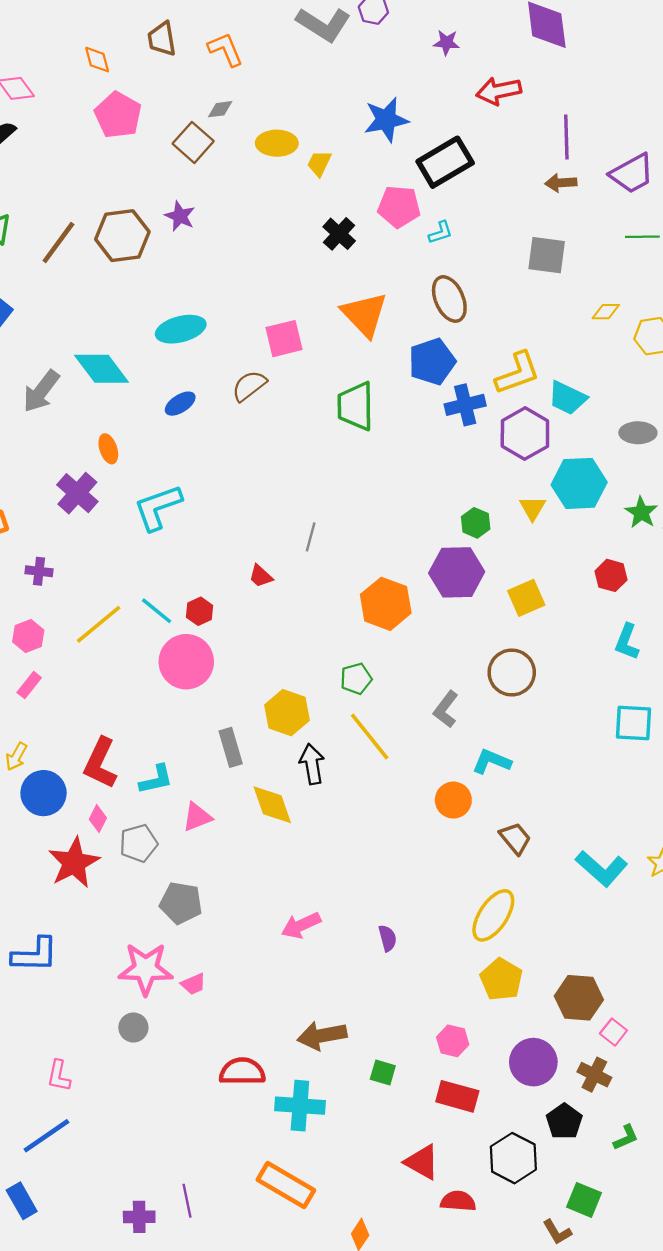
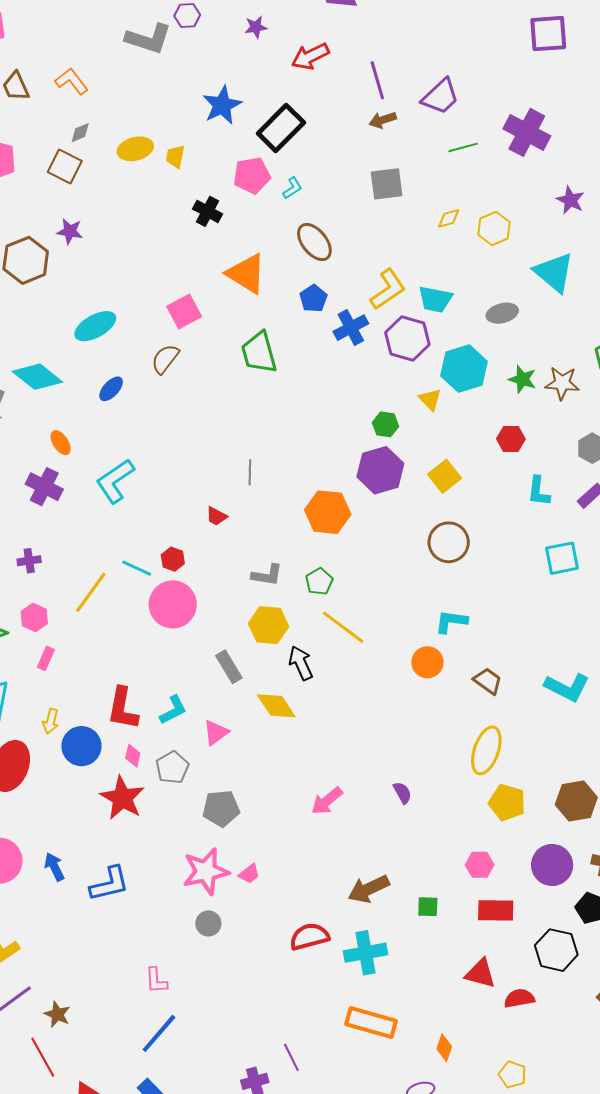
blue pentagon: (432, 362) -> (313, 298), size x0.7
gray L-shape: (446, 709) -> (267, 575), moved, turned -104

